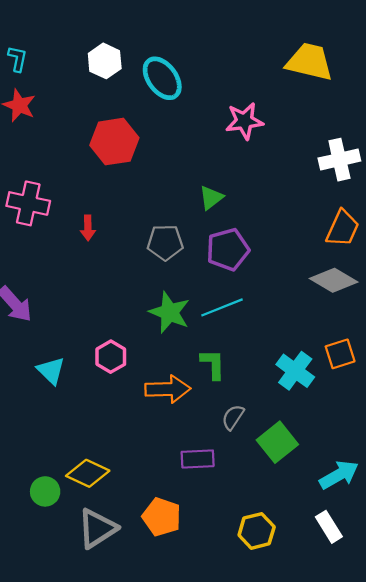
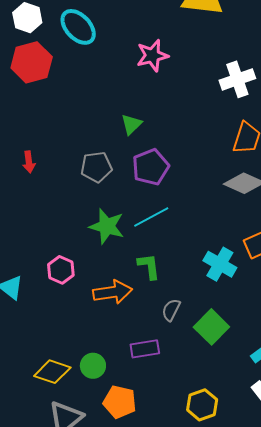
red hexagon: (114, 142) -> (32, 62), moved
green circle: (45, 491) -> (93, 366), moved

